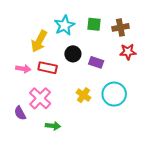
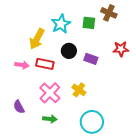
brown cross: (120, 27) -> (109, 13), moved, turned 35
cyan circle: (114, 94) -> (92, 122), moved
pink cross: (40, 98) -> (50, 93), moved

